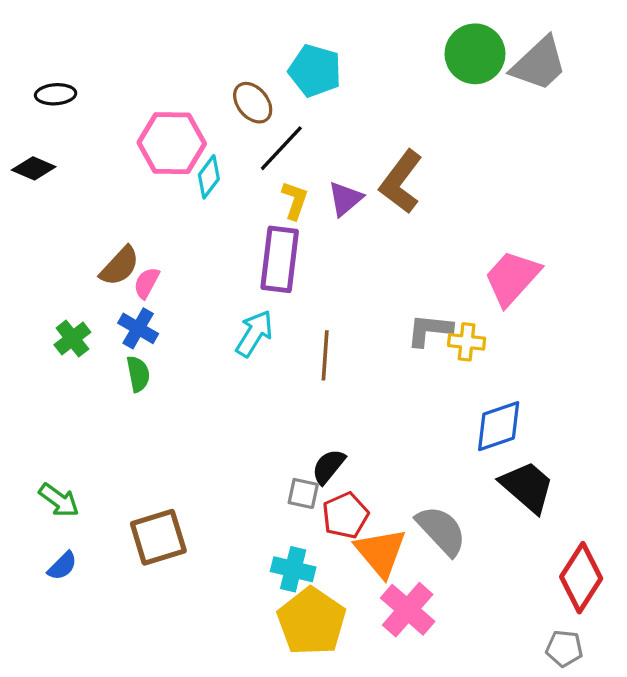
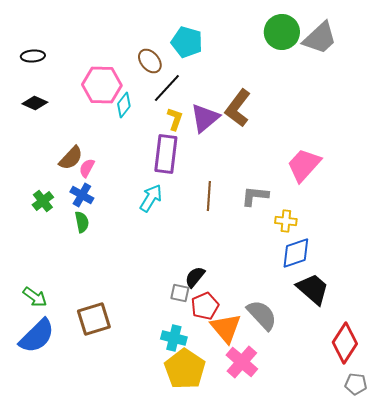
black diamond: (34, 168) -> (35, 103), moved
purple triangle: (345, 199) -> (205, 118), size x1.4
yellow cross: (467, 342) -> (286, 221), moved
brown line: (325, 355) -> (209, 196), moved
blue semicircle: (62, 566) -> (37, 336), size x2.0
gray pentagon: (564, 648) -> (356, 384), moved

